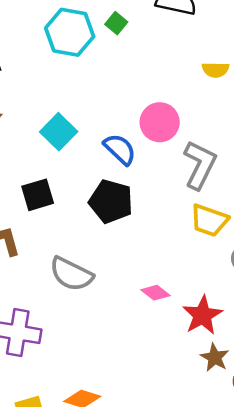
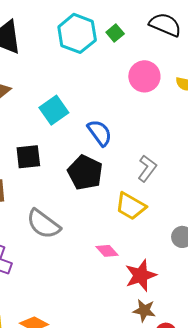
pink circle: (160, 122) -> (144, 76), moved
gray L-shape: (200, 165) -> (147, 168), moved, size x0.7
yellow trapezoid: (209, 220) -> (131, 206), moved
brown star: (215, 357) -> (144, 310), turned -30

